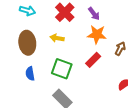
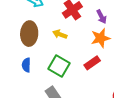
orange star: (97, 35) -> (101, 38), turned -30

